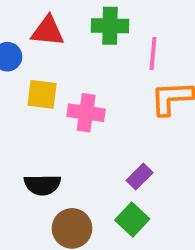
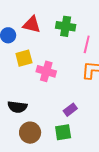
yellow square: (42, 94) -> (24, 58), turned -30
green square: (132, 220) -> (63, 132), turned 30

